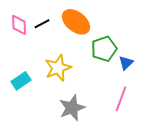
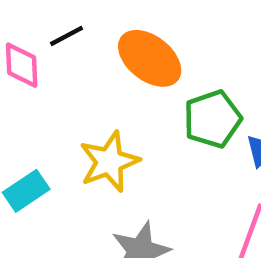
black line: (42, 24) -> (67, 36), moved

